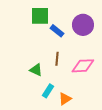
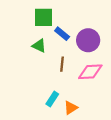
purple circle: (83, 25) -> (88, 40), moved
green triangle: (36, 70) -> (39, 46), moved

